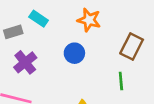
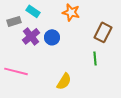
blue circle: (74, 53) -> (52, 37), moved
purple cross: (25, 62) -> (31, 36), moved

